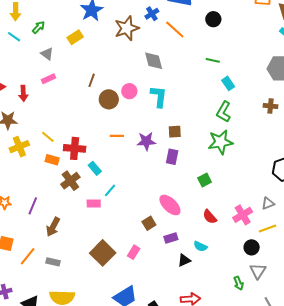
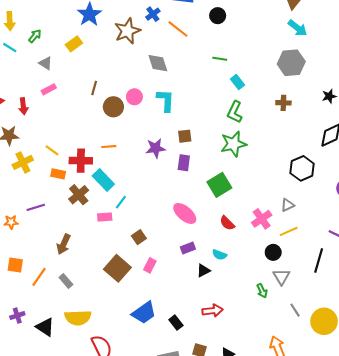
orange line: (117, 136) -> (109, 147), moved
cyan rectangle: (95, 168) -> (103, 180), size x1.5
green square: (205, 180) -> (219, 185), size x1.6
purple line: (33, 206) -> (36, 207), moved, turned 54
brown square: (149, 223) -> (139, 237), moved
gray rectangle: (53, 262) -> (66, 281), turned 40

